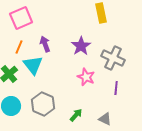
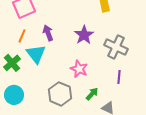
pink star: (86, 77) -> (79, 69), moved
gray hexagon: (43, 104) -> (60, 94), moved
green arrow: (76, 115) -> (92, 94), moved

